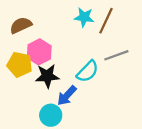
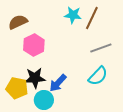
yellow pentagon: (20, 64) -> (17, 88), moved
cyan semicircle: (88, 71) -> (98, 76), moved
black star: (47, 76) -> (35, 78), moved

